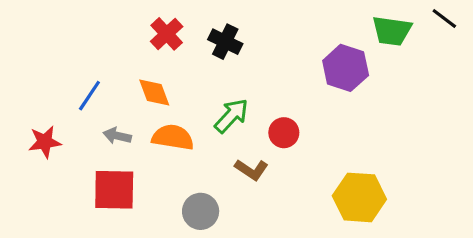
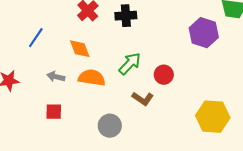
black cross: (225, 42) -> (126, 16), turned -30
blue line: (89, 96) -> (36, 38), moved
red square: (114, 190) -> (54, 112), size x0.6

